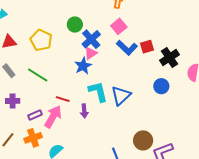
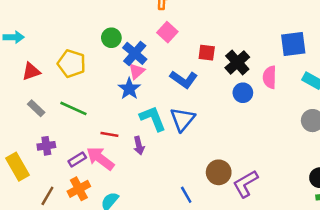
red square: (147, 47) -> (207, 53), turned 32
blue L-shape: (127, 48) -> (184, 79), moved
blue circle: (161, 86) -> (243, 93), moved
pink arrow: (53, 117) -> (100, 158), turned -75

